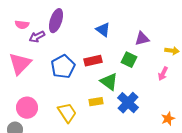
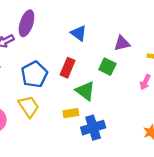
red rectangle: (93, 61) -> (68, 68), turned -54
blue cross: (128, 103) -> (93, 128), moved, turned 30
yellow trapezoid: (67, 113) -> (29, 107), moved

